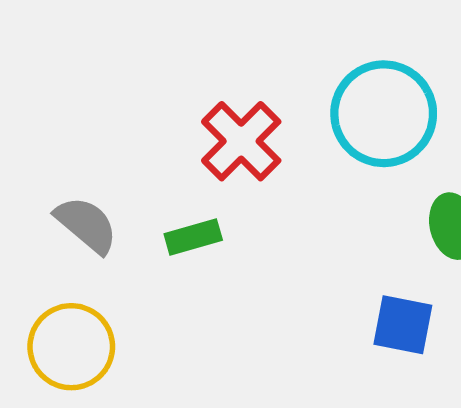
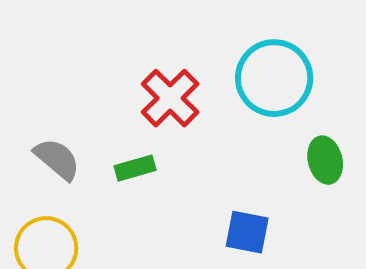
blue square: (403, 325) -> (247, 232), moved

